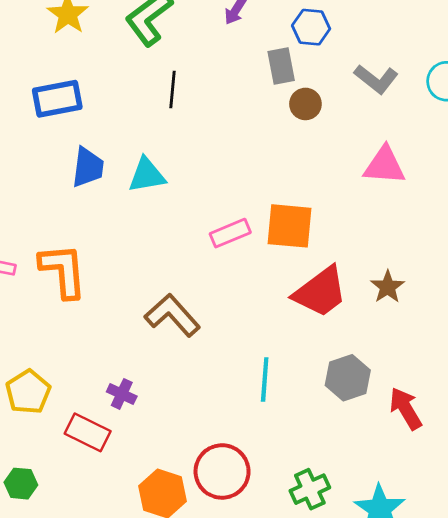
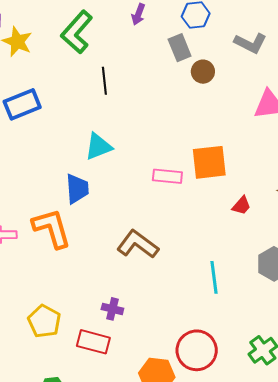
blue trapezoid: (88, 167) -> (77, 189), moved
pink rectangle: (230, 233) -> (167, 176), turned 40
red trapezoid: (320, 292) -> (241, 206), size x0.5

